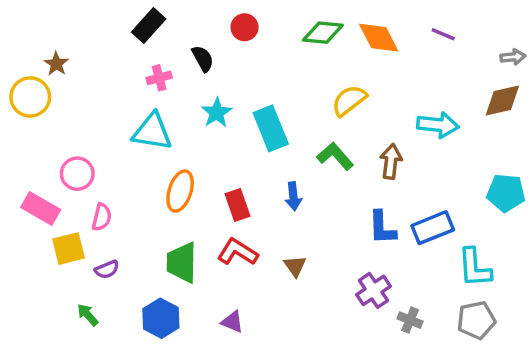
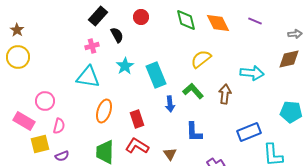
black rectangle: (149, 26) -> (98, 16), moved
green diamond: (323, 33) -> (186, 20), turned 70
brown star: (56, 64) -> (17, 30), moved
blue arrow: (293, 196) -> (170, 104), moved
blue L-shape: (382, 228) -> (194, 132), moved

